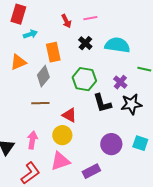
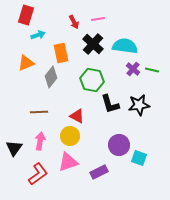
black cross: (85, 43) -> (93, 44), size x1.5
purple cross: (120, 82) -> (133, 69), moved
brown line: (40, 103) -> (39, 112), moved
cyan square: (140, 143) -> (139, 158), moved

